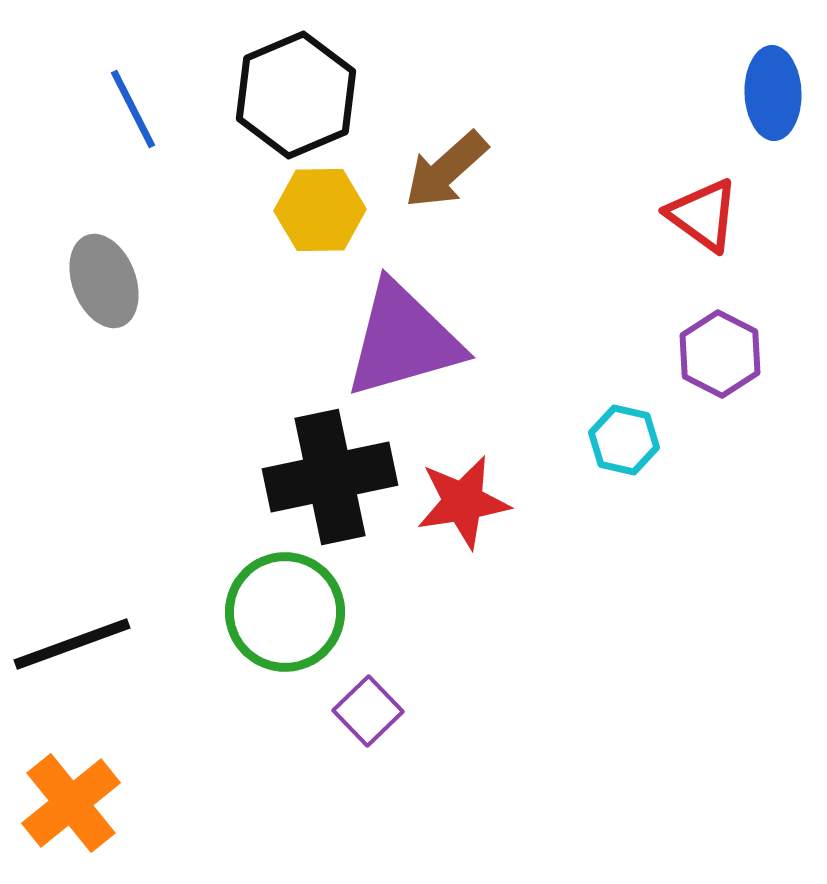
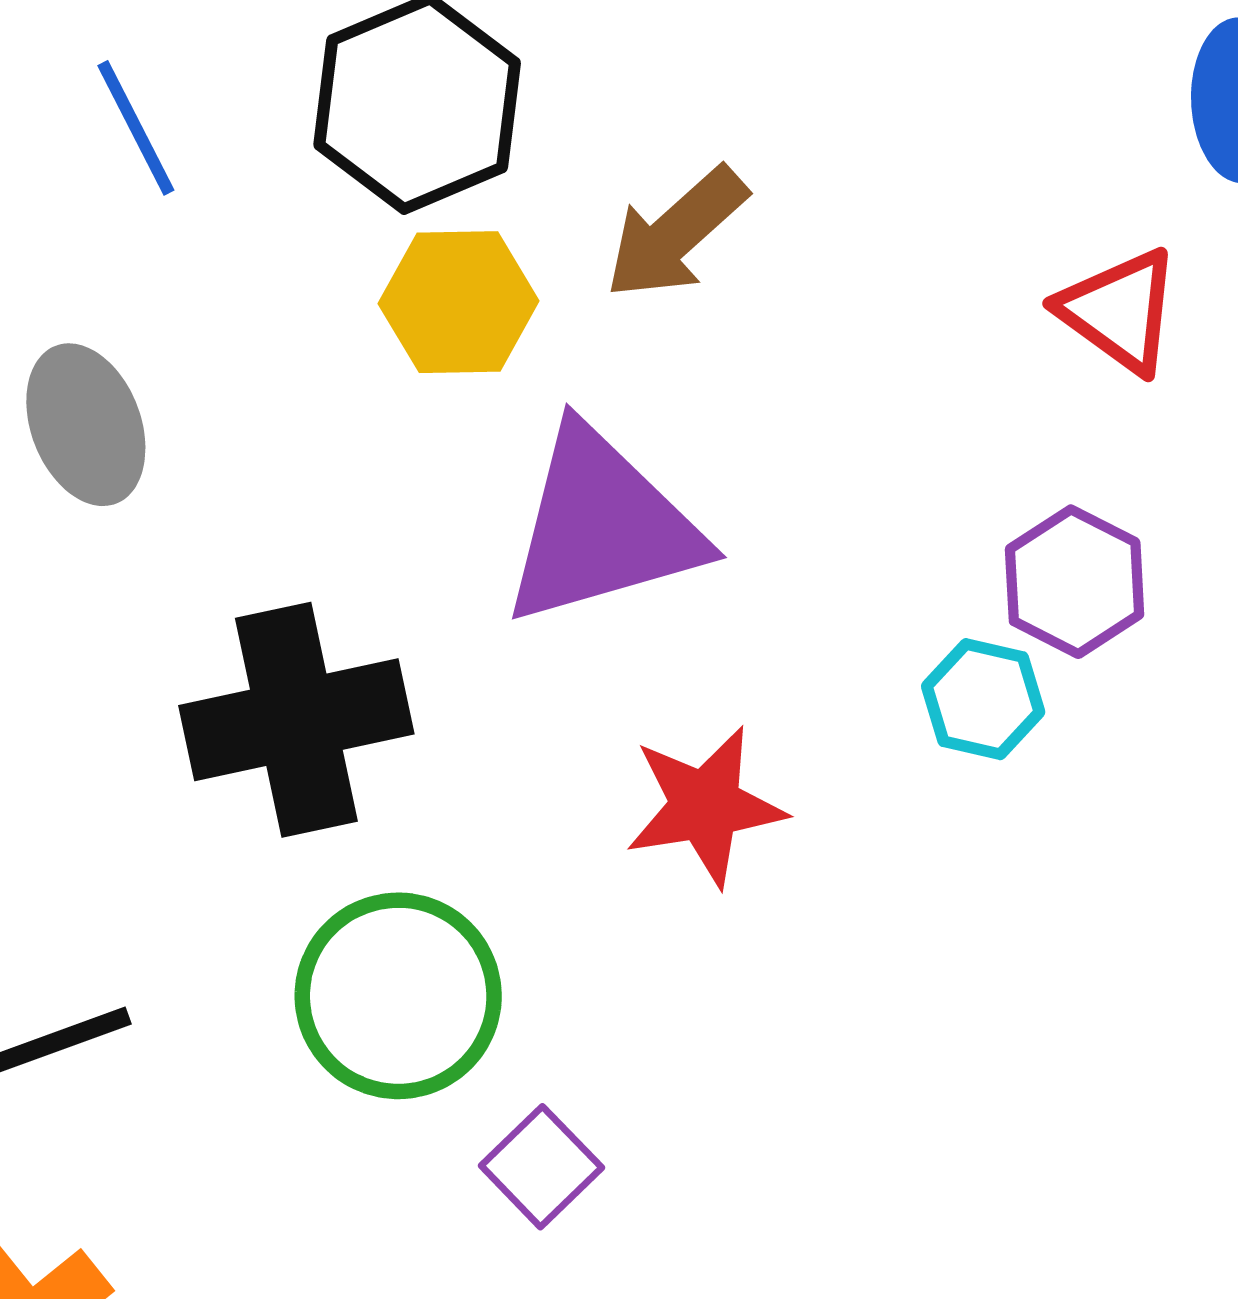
purple hexagon: (720, 354) -> (1075, 582), moved
black cross: (330, 477) -> (296, 720), moved

